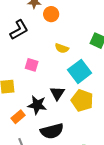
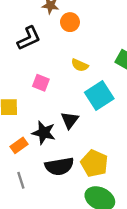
yellow pentagon: (82, 100) -> (94, 163), moved

